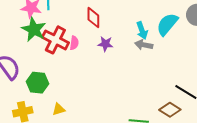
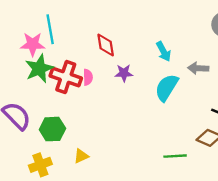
cyan semicircle: (167, 24) -> (167, 88), moved
green star: (34, 29) -> (39, 69), turned 30
gray arrow: (144, 45) -> (198, 68), moved

